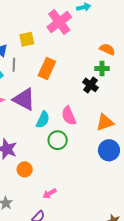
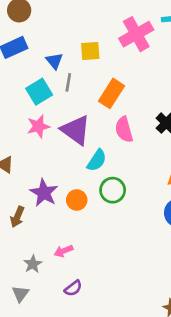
pink semicircle: (69, 116) -> (124, 130), moved
orange circle: (25, 169) -> (77, 200), moved
pink arrow: (50, 193) -> (64, 251), moved

